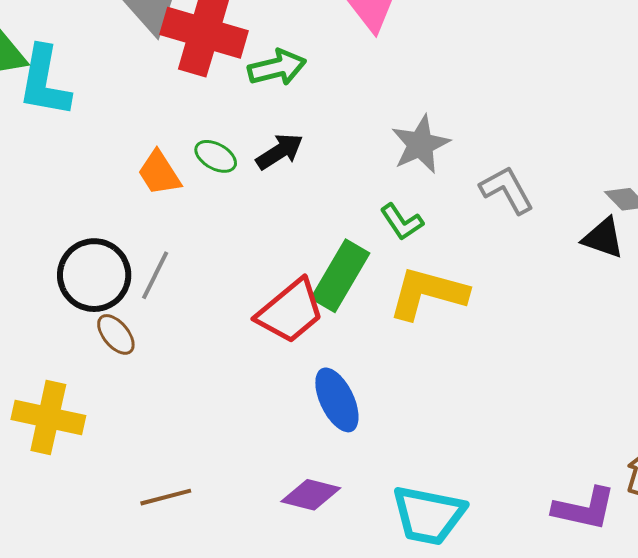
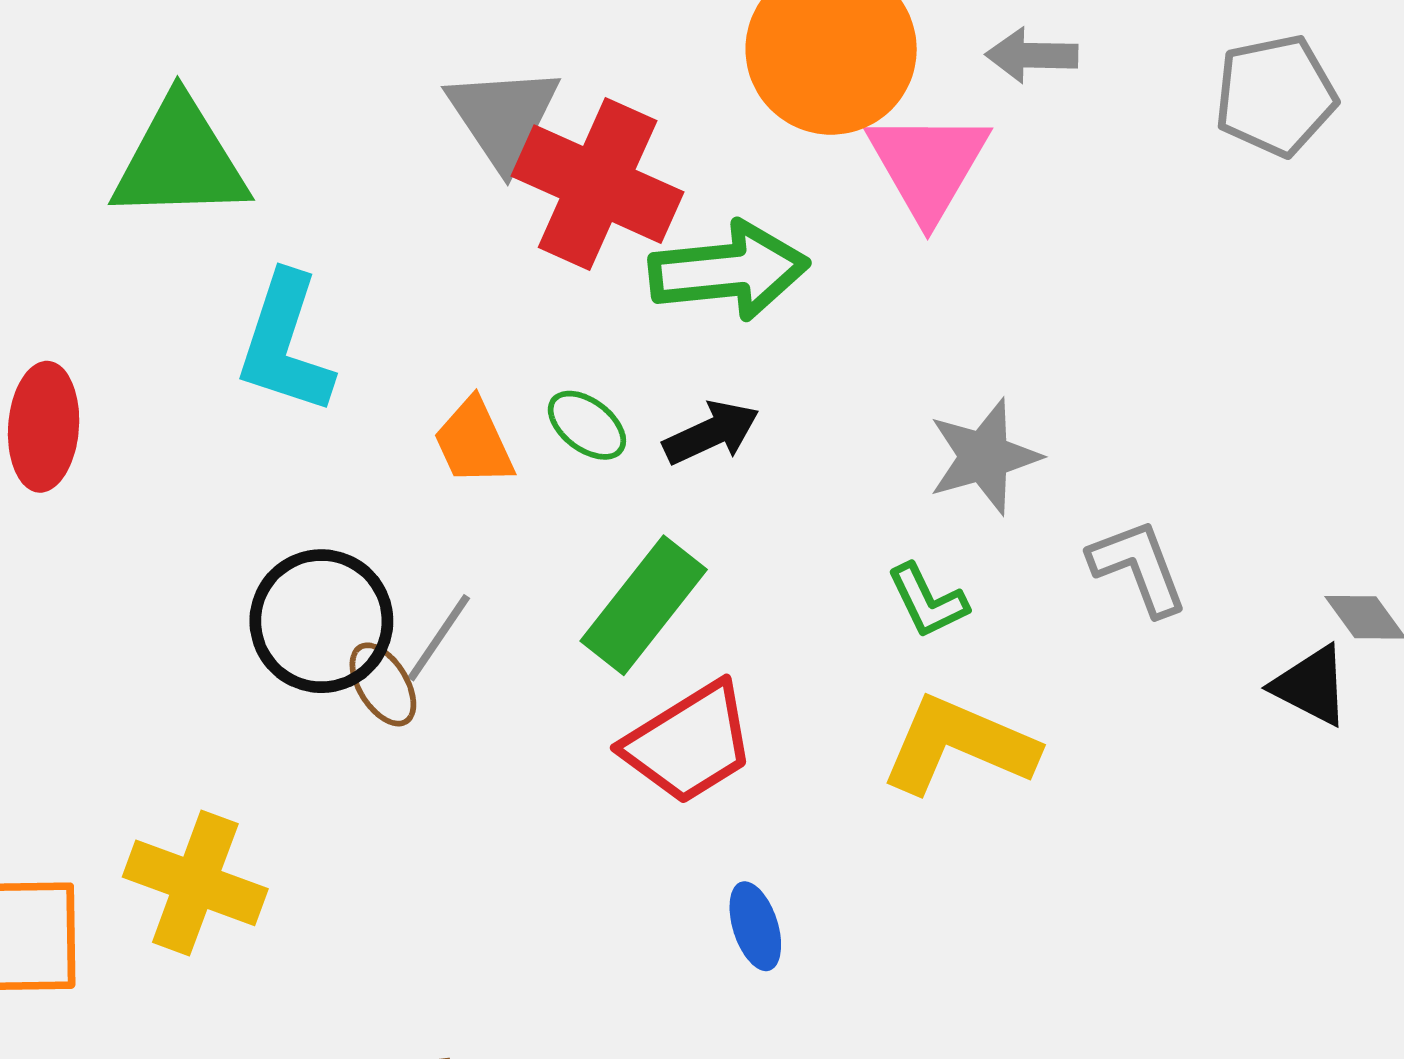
green arrow: (277, 68) -> (729, 271), size x1.4
cyan L-shape: (44, 81) -> (285, 344), moved
green rectangle: (340, 276) -> (644, 605), moved
brown ellipse: (116, 334) -> (383, 684), moved
blue ellipse: (337, 400) -> (755, 926), size x0.7

